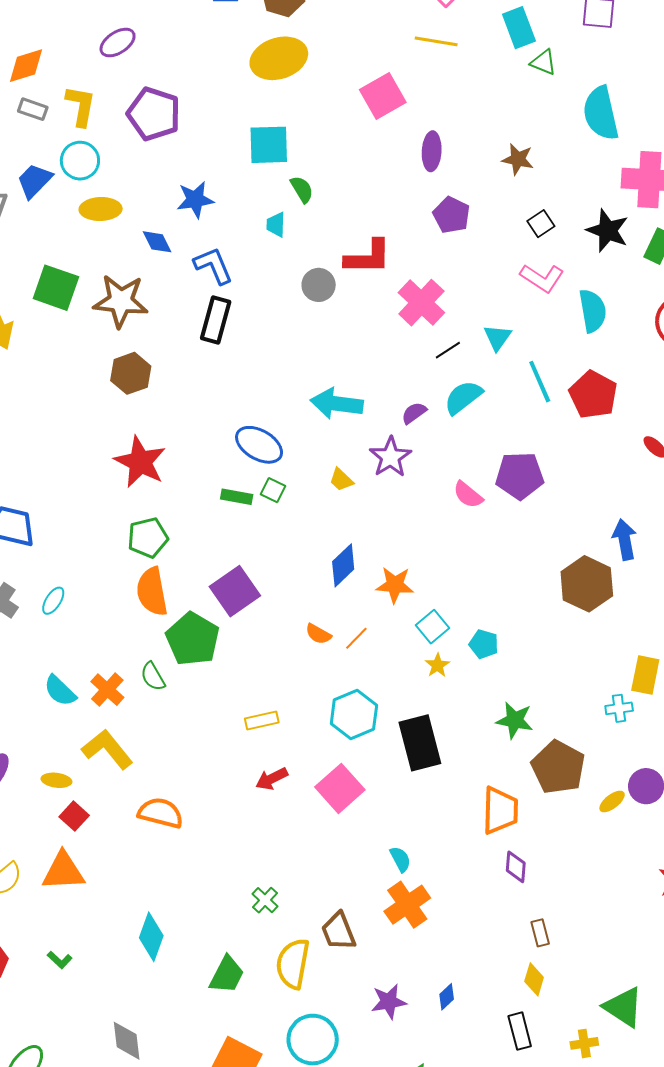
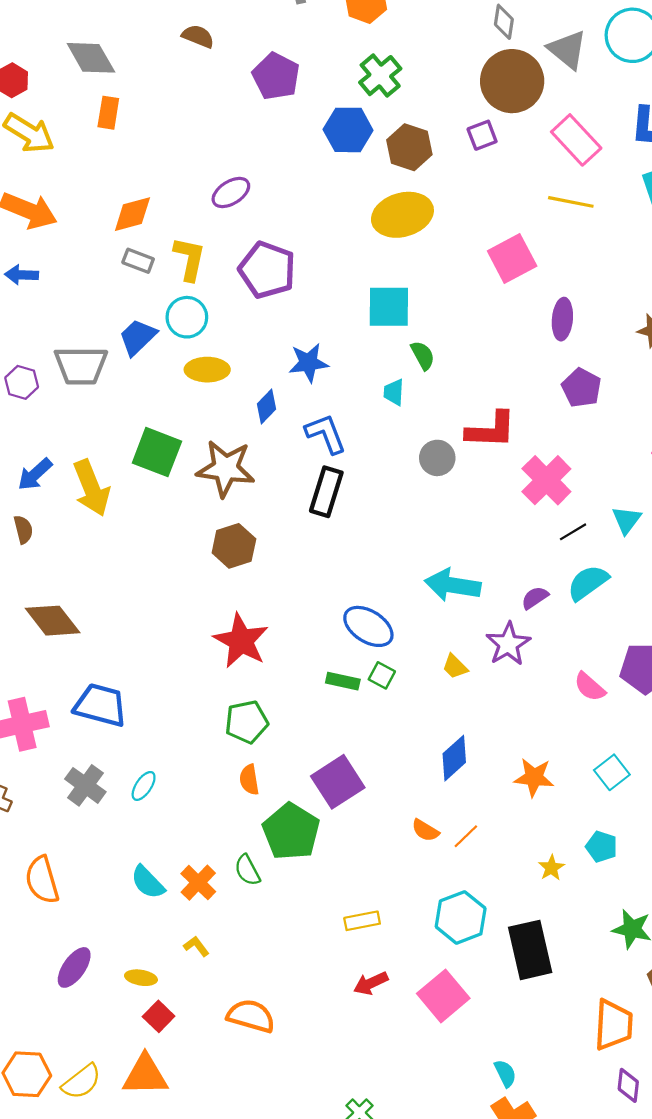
blue diamond: (157, 242) -> (267, 407), turned 68
orange star: (395, 585) -> (534, 777), moved
orange semicircle: (152, 592) -> (249, 780), size x0.6
cyan square: (433, 627) -> (612, 772), moved
yellow L-shape: (107, 749) -> (196, 946), size x0.5

